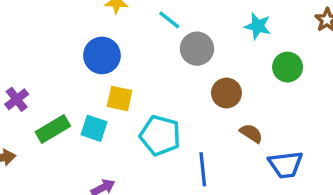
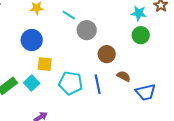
cyan star: (258, 26) -> (139, 13), moved
cyan square: (94, 128) -> (32, 83), turned 35
blue line: (203, 169) -> (98, 84), moved

